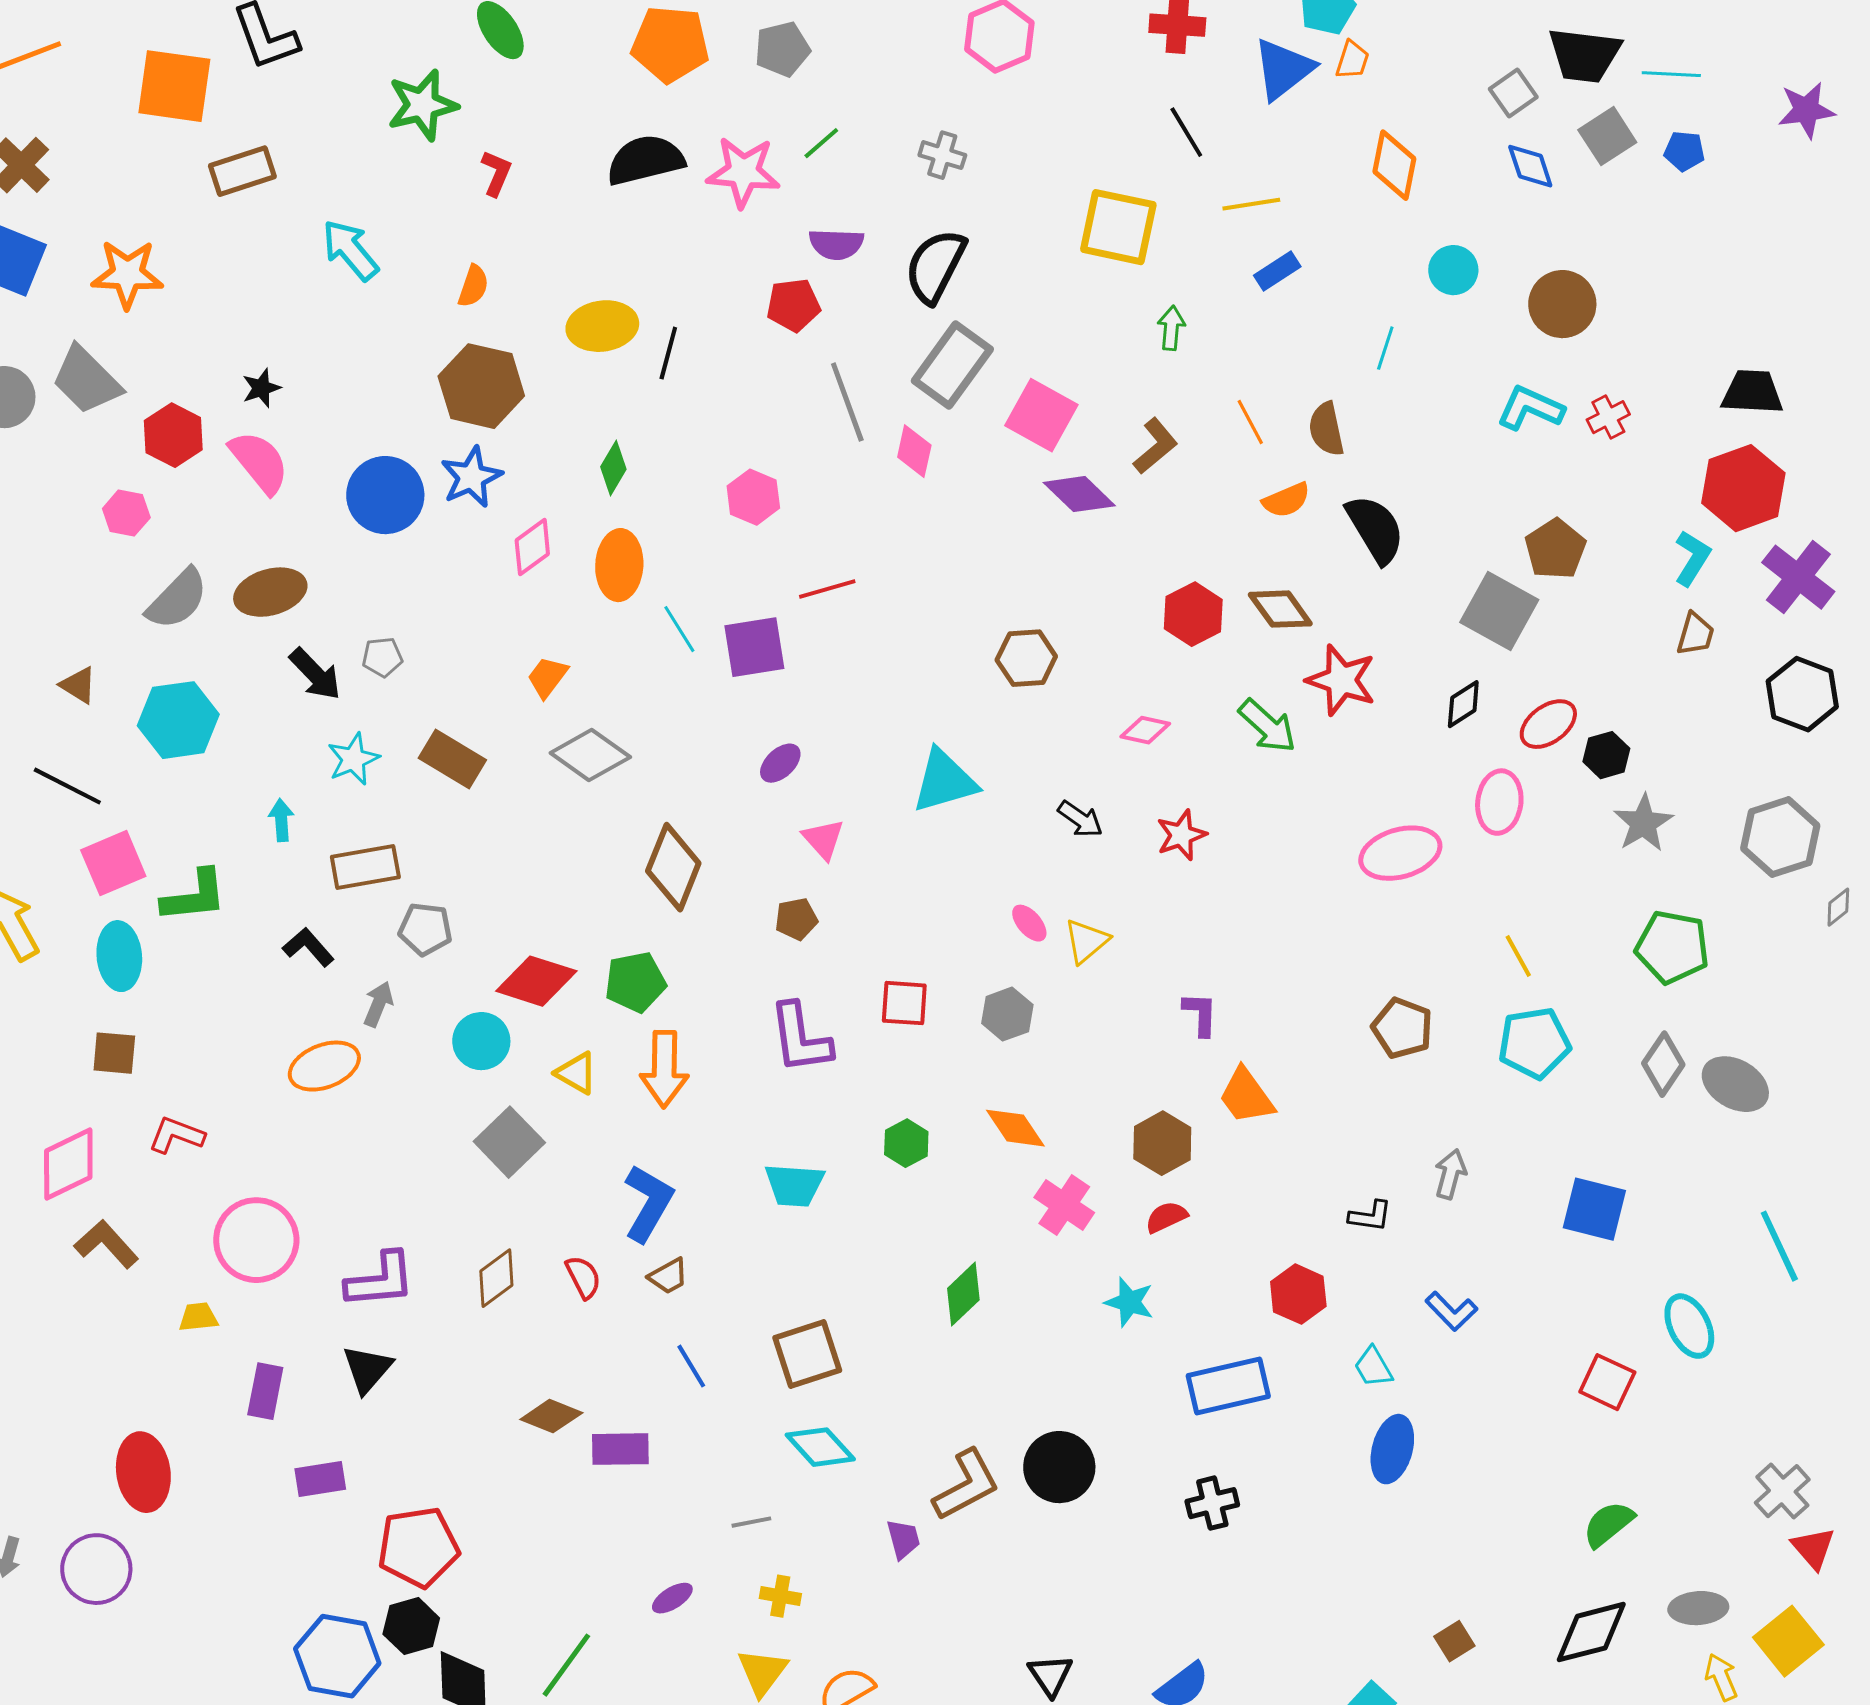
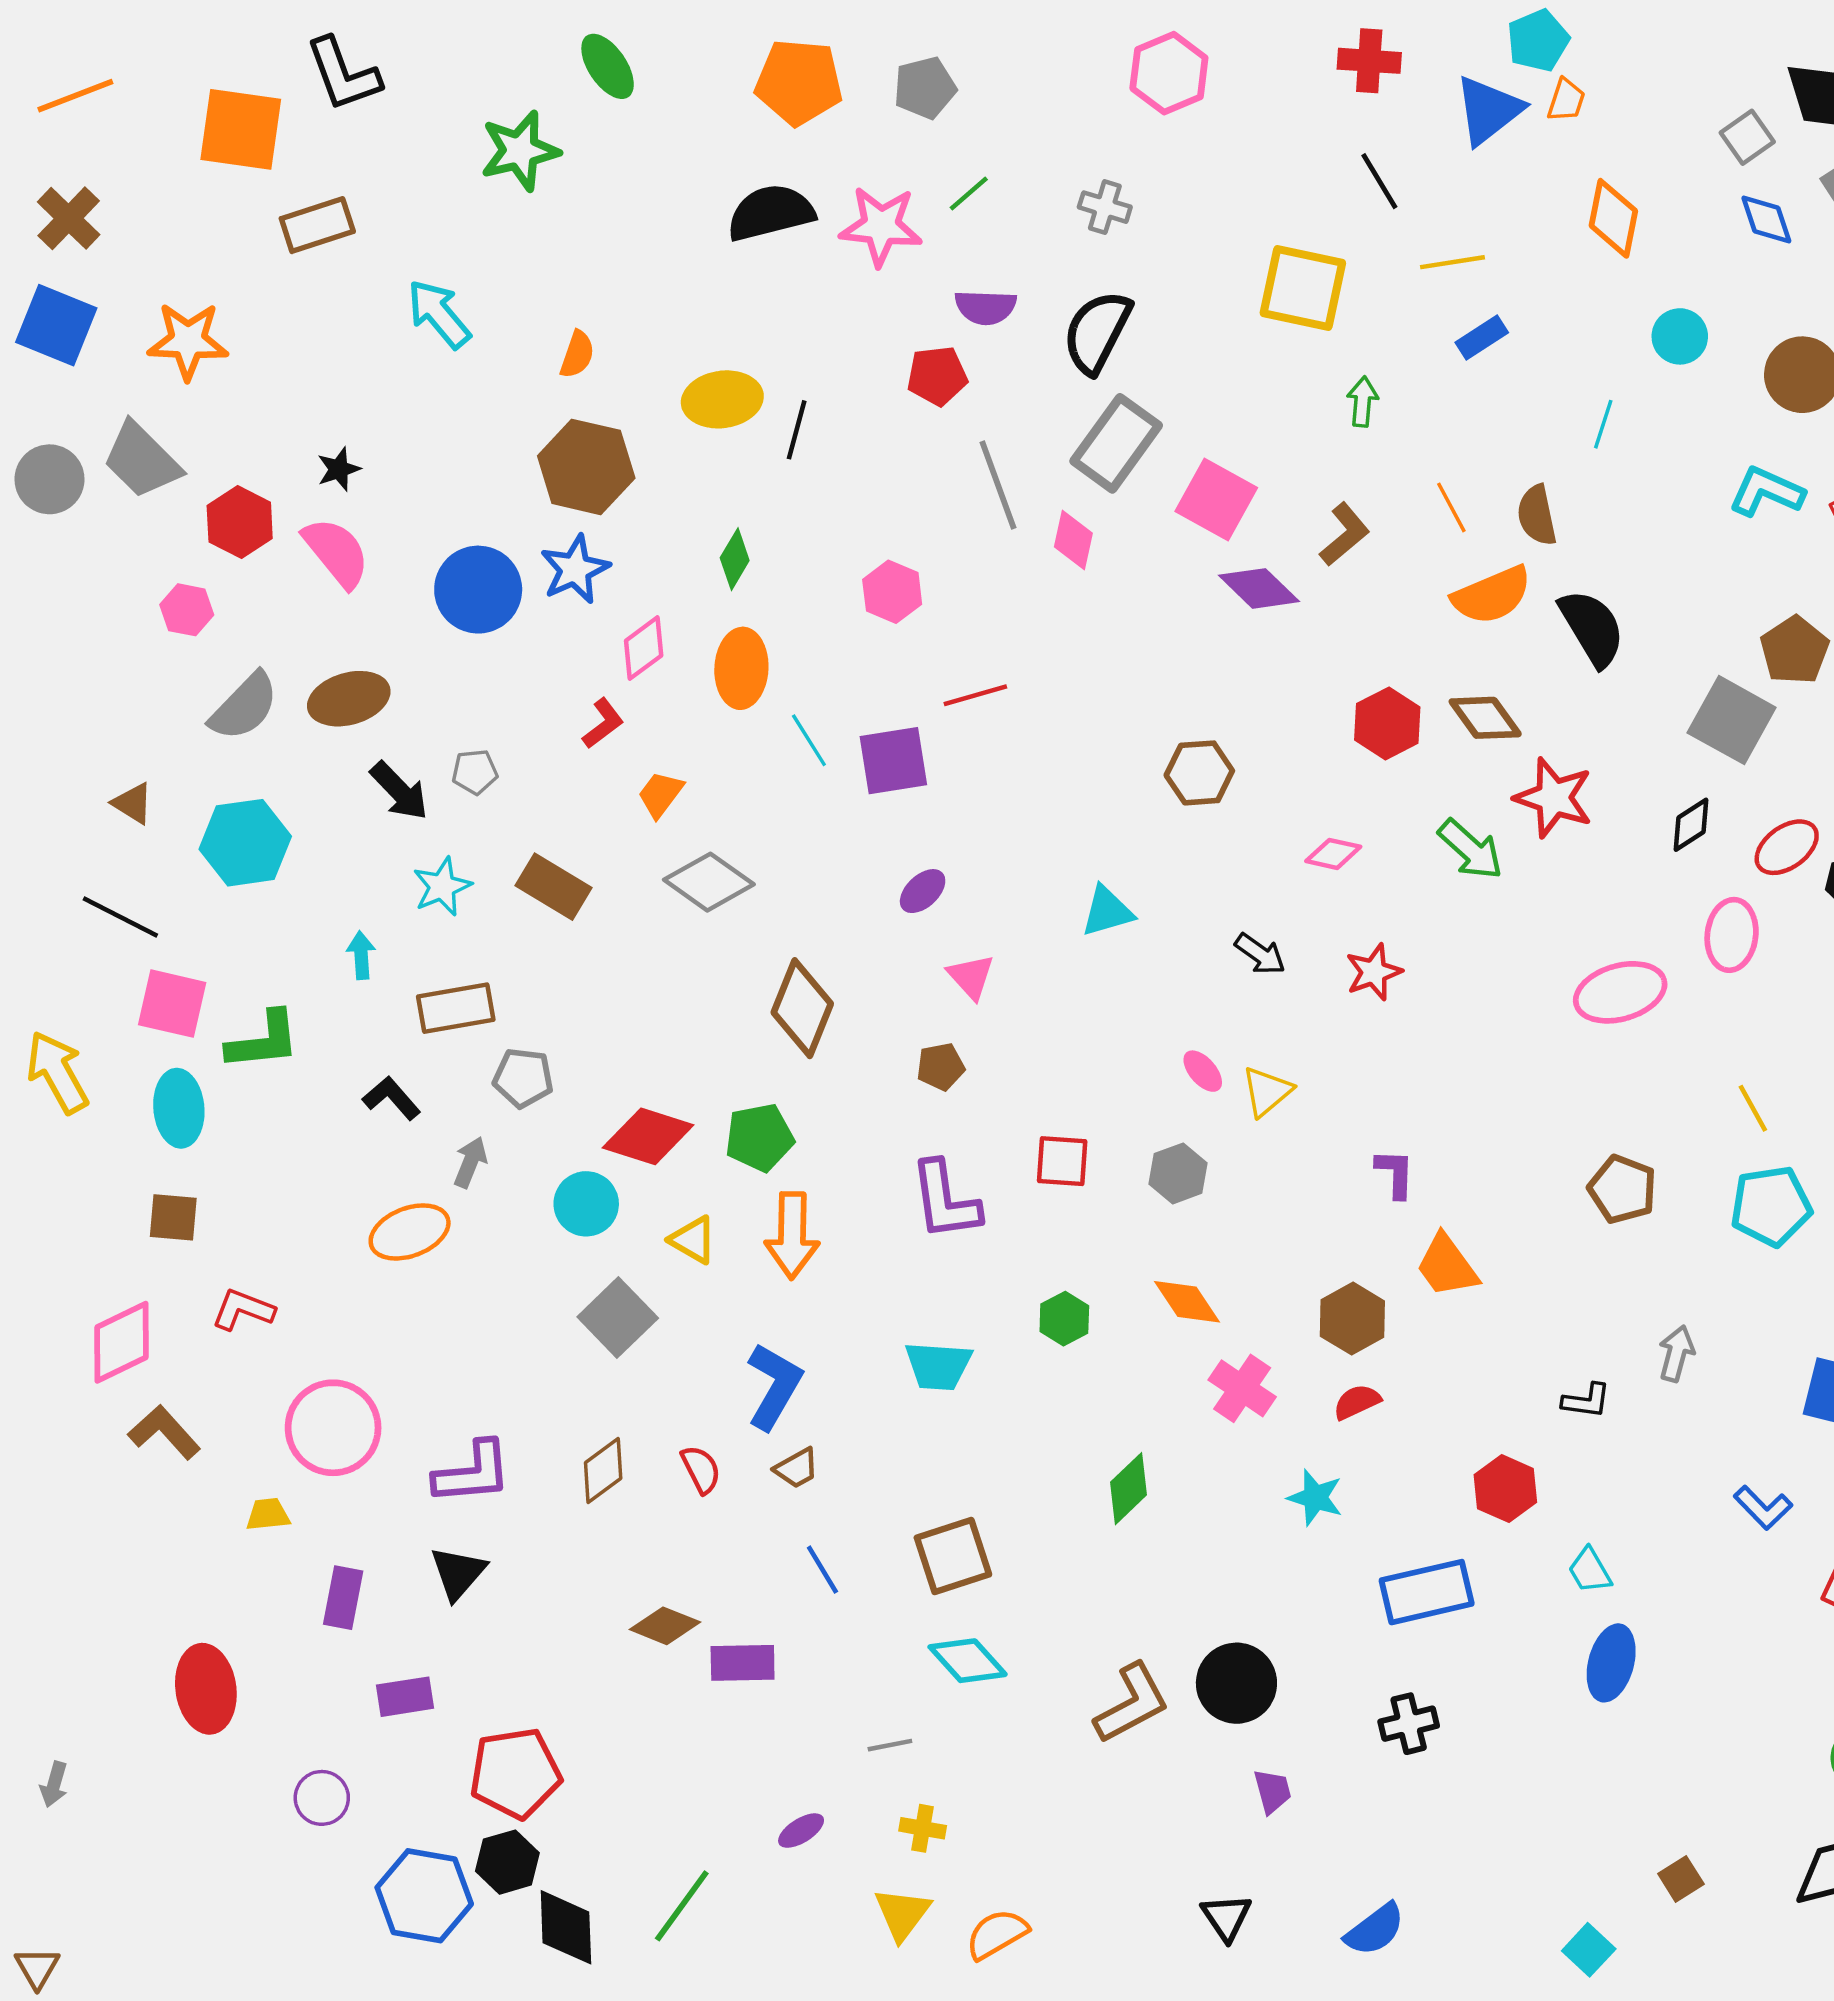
red L-shape: (496, 173) -> (603, 723), moved, turned 30
orange semicircle: (1286, 500) -> (1492, 595), size x1.5
cyan triangle: (944, 781) -> (1107, 911), size x0.7
pink square: (113, 863) -> (172, 1004), turned 36
blue L-shape: (1451, 1311) -> (1763, 1508), moved
purple trapezoid: (903, 1539) -> (1272, 1791), moved
purple circle: (96, 1569) -> (322, 1798), moved, size x0.7

